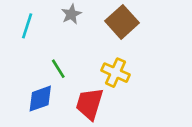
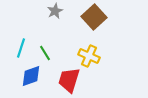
cyan line: (27, 26) -> (21, 48), moved

